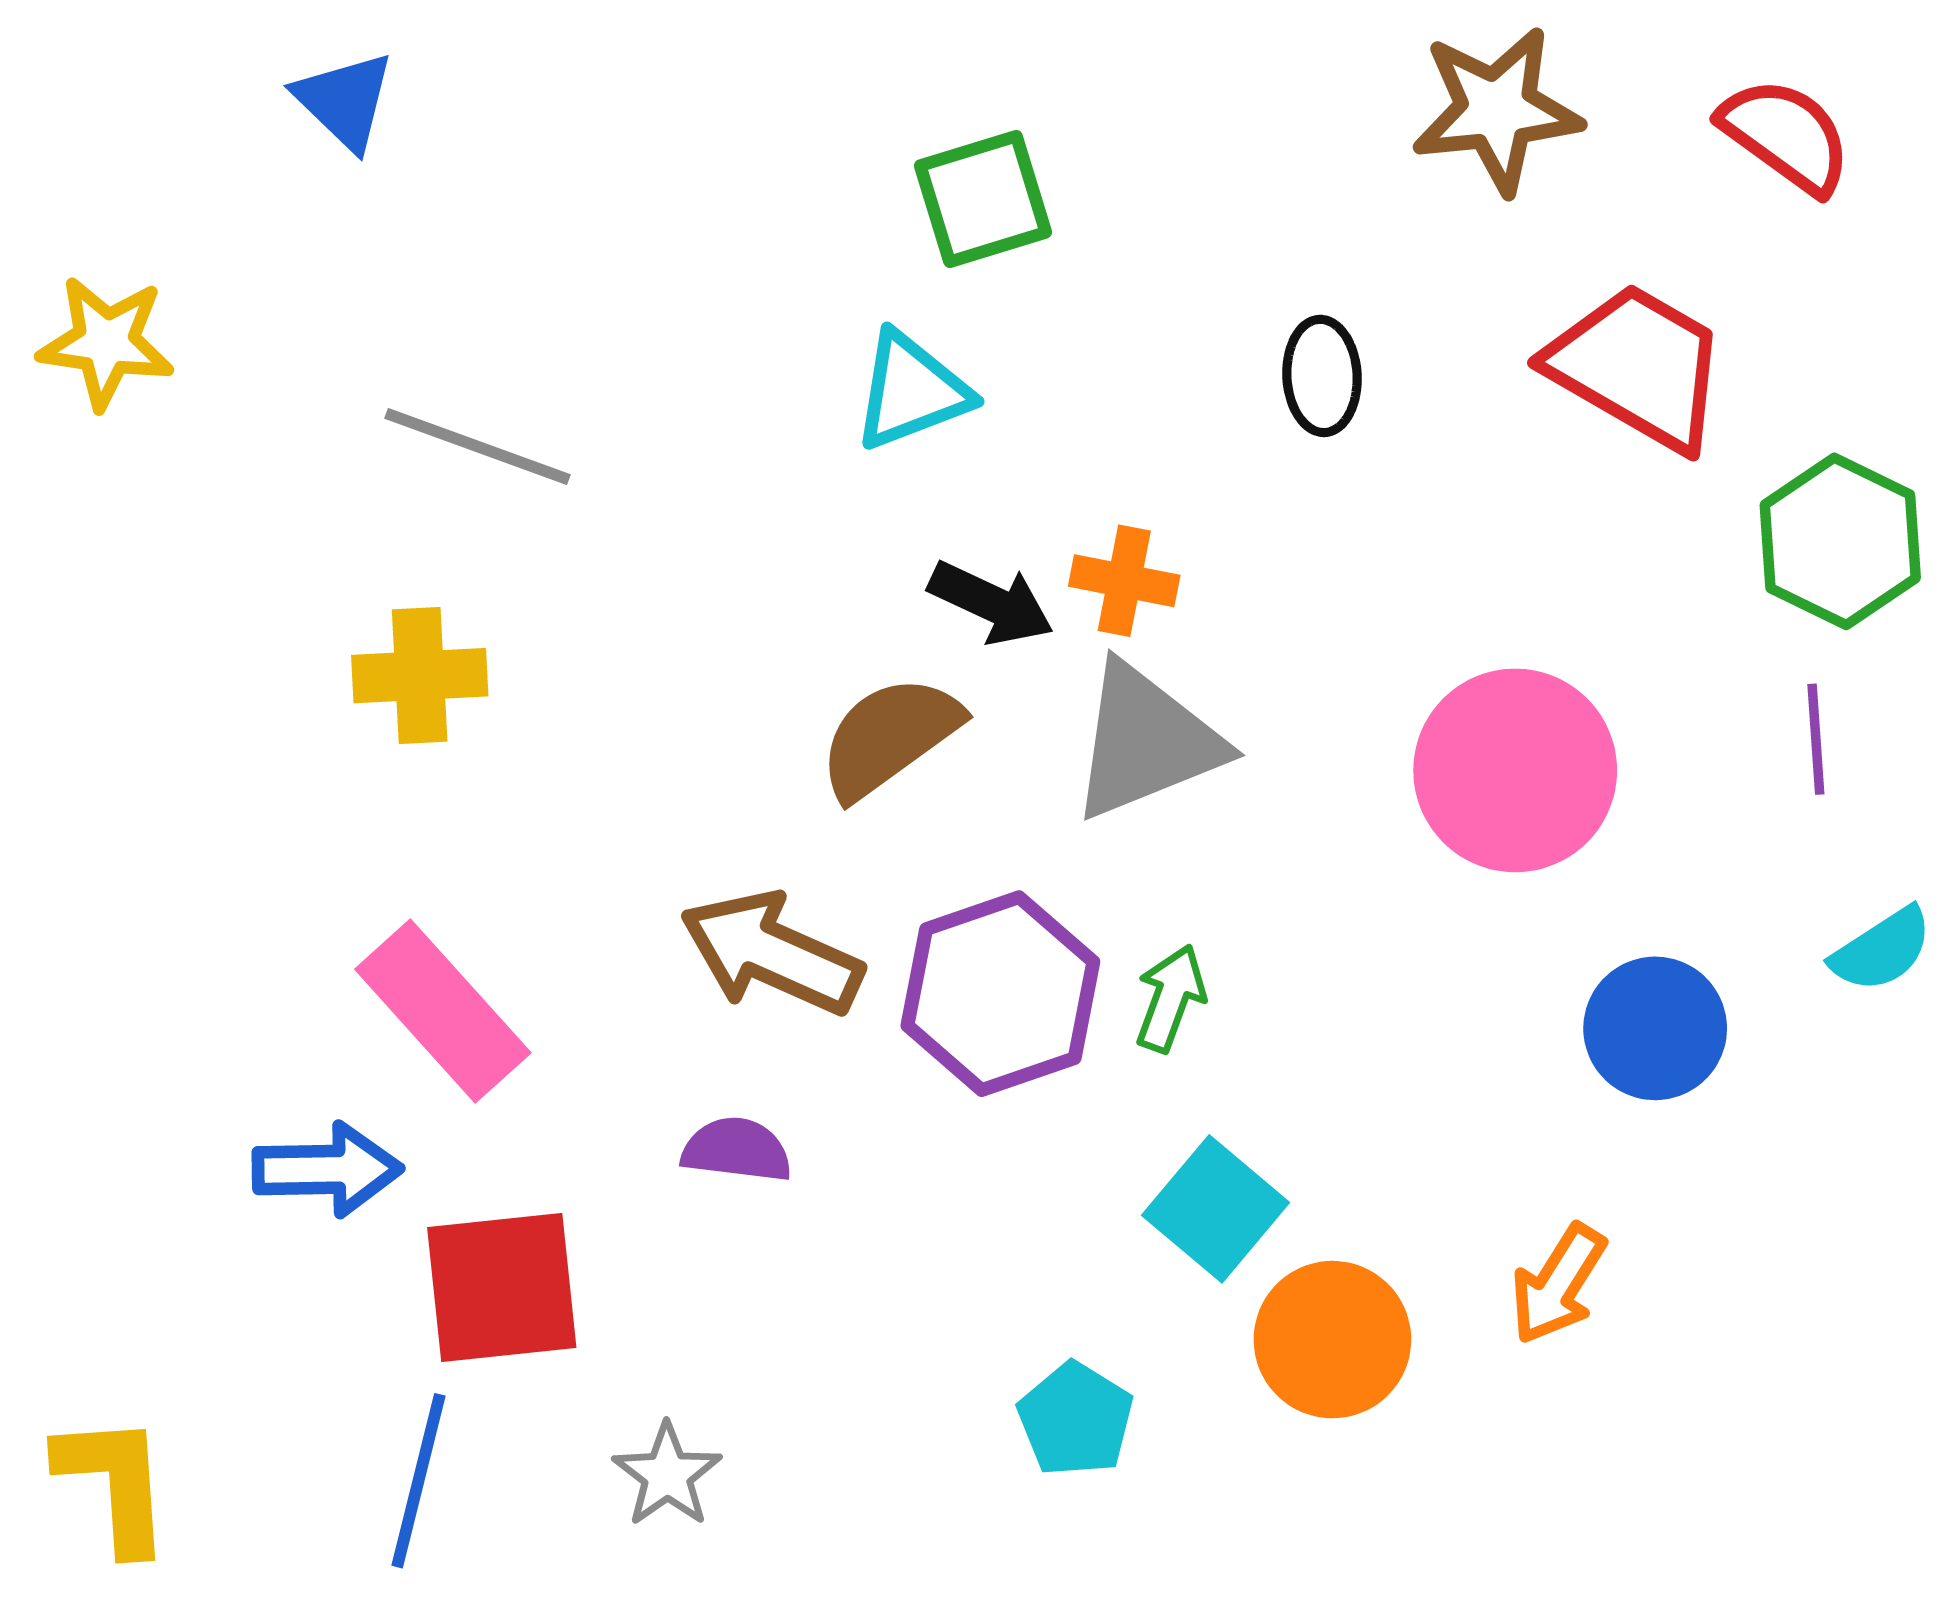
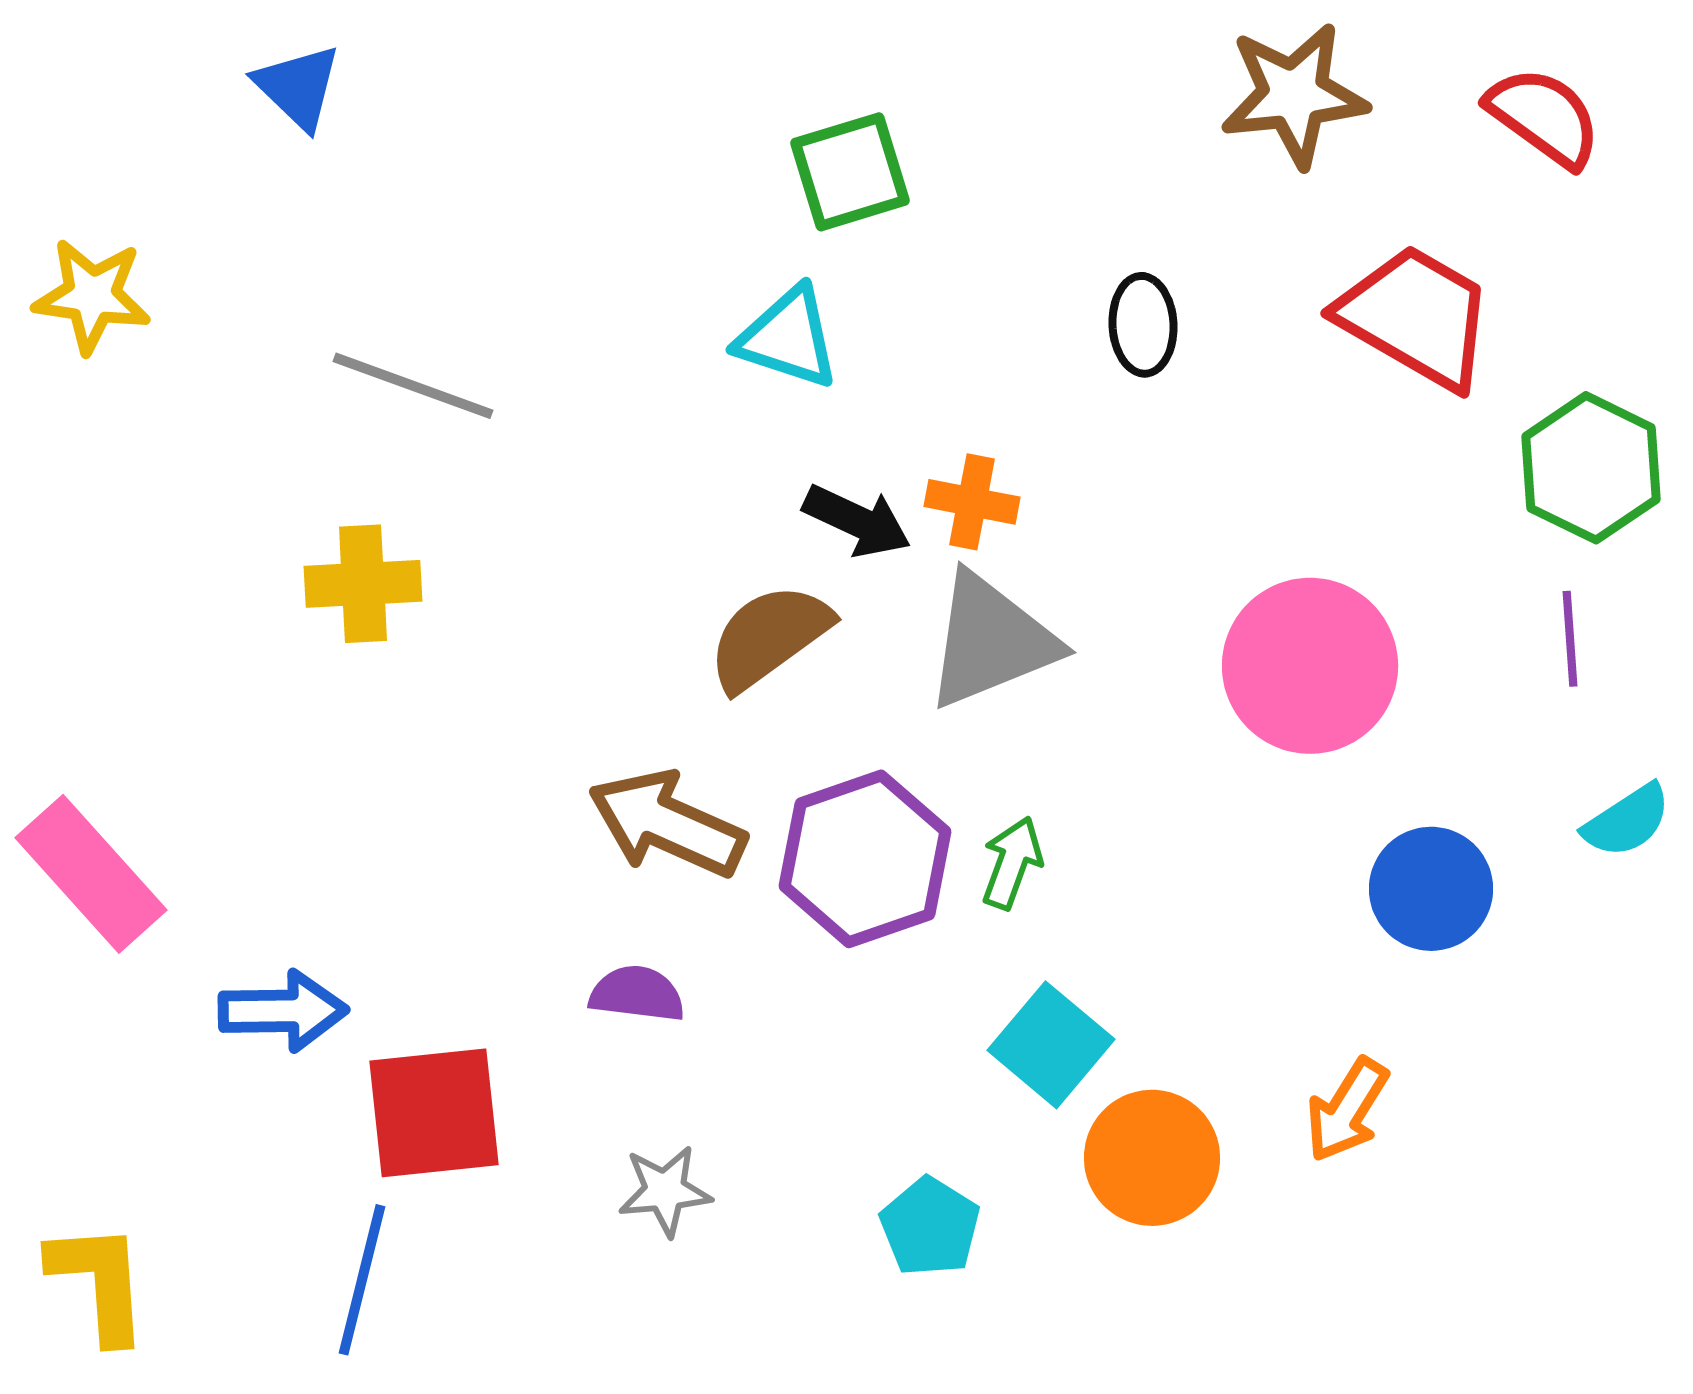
cyan triangle: (911, 391) -> (788, 338), turned 39
pink rectangle: (443, 1011) -> (91, 874), moved
gray star: (667, 1475) -> (665, 1191), moved, turned 30

